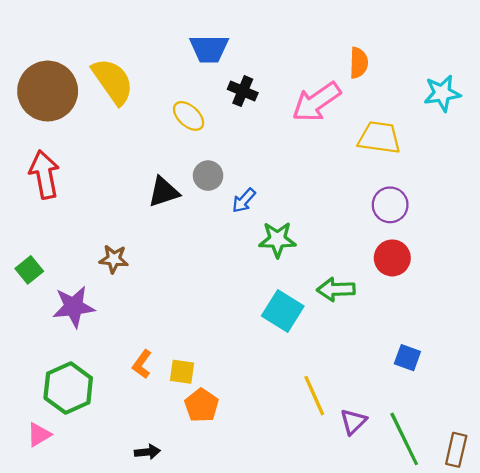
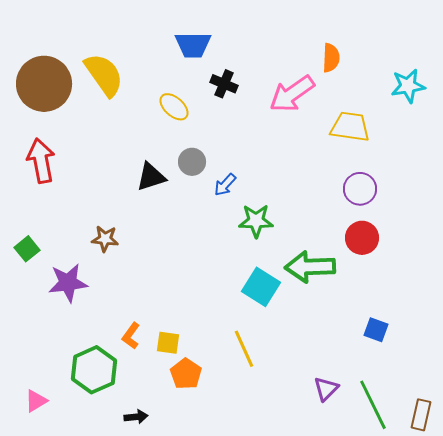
green arrow: (336, 289) -> (310, 267), size x1.4
green hexagon: (68, 388) -> (94, 370), moved
yellow line: (314, 396) -> (244, 349), moved

